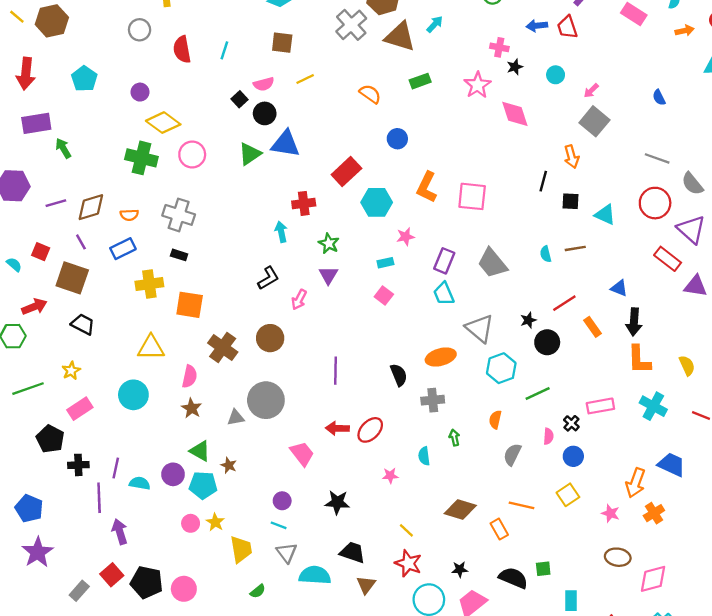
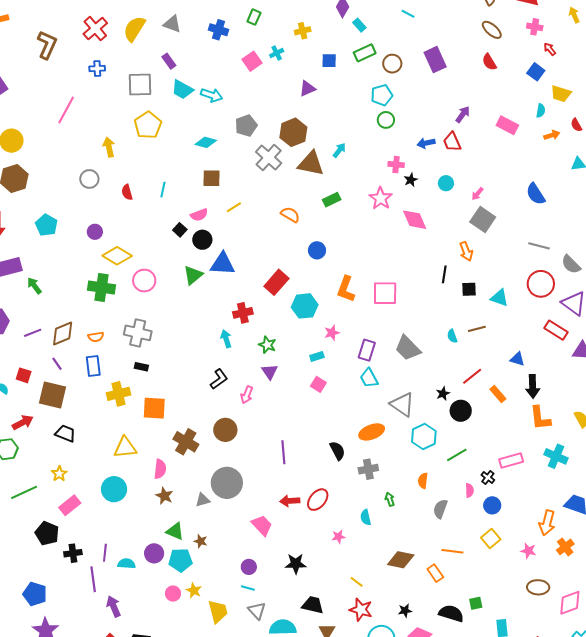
red semicircle: (182, 49) -> (127, 192), size x0.7
blue semicircle: (659, 97) -> (536, 194), size x1.6
blue rectangle: (123, 249) -> (93, 366), turned -65

